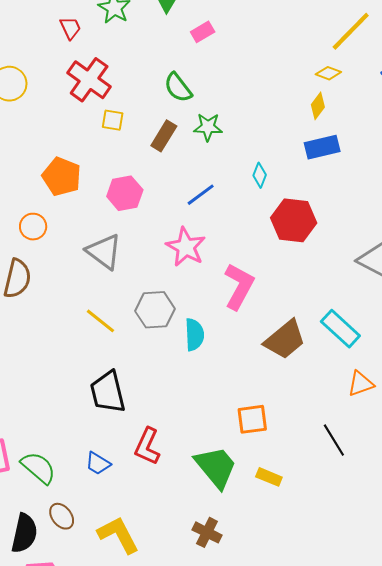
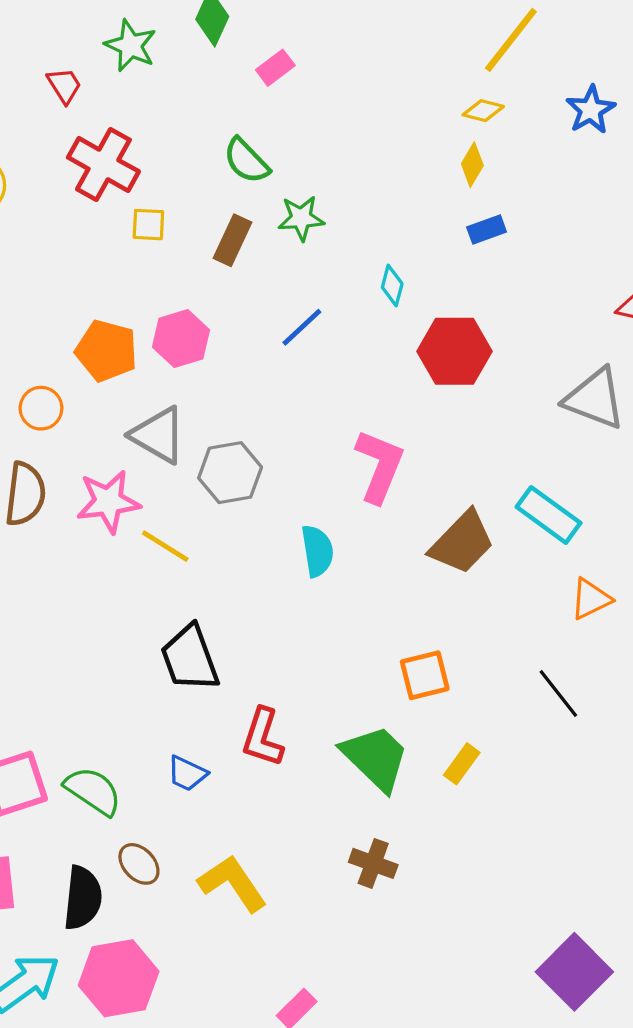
blue rectangle: (322, 147) -> (487, 229), size x0.7
orange pentagon: (62, 177) -> (107, 351), moved
pink star: (186, 247) -> (108, 502), moved, turned -30
gray hexagon: (155, 310) -> (230, 473), moved
yellow rectangle: (269, 477) -> (462, 764), turned -70

